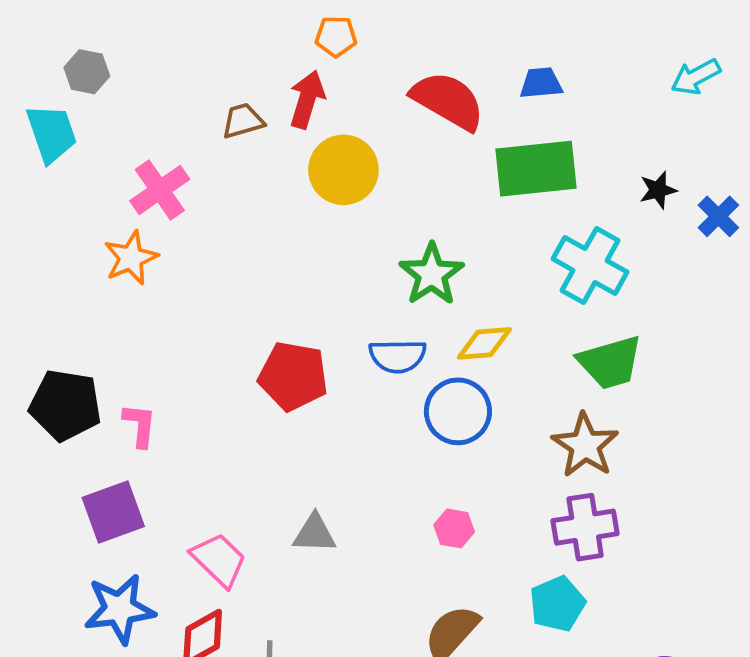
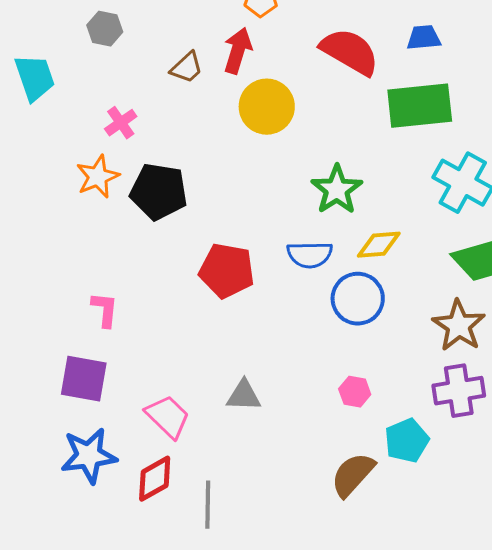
gray hexagon: (87, 72) -> (105, 29), moved
brown trapezoid: (243, 121) -> (187, 68), turned 153
pink cross: (160, 190) -> (121, 123), size x0.7
black pentagon: (65, 405) -> (159, 192), moved
purple square: (113, 512) -> (84, 379), turned 30
cyan pentagon: (557, 604) -> (407, 441), moved

